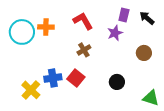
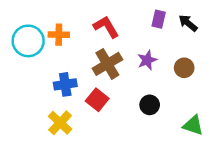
purple star: (115, 33) -> (147, 60), moved
brown cross: (84, 50) -> (107, 64), size x1.6
blue cross: (53, 78) -> (65, 84), moved
yellow cross: (31, 90) -> (60, 123), moved

